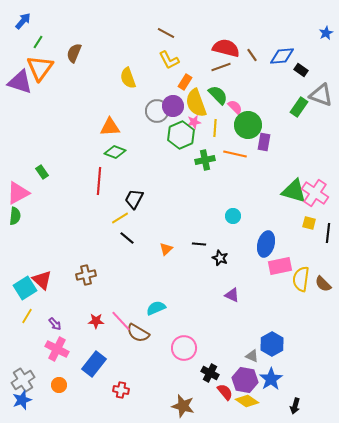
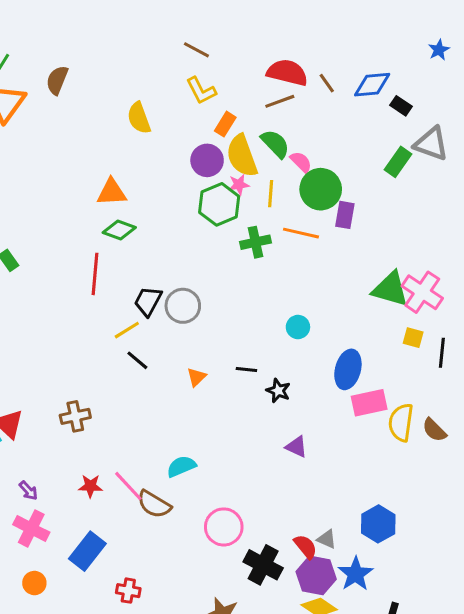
gray circle: (157, 111) -> (183, 306), moved
blue hexagon: (272, 344) -> (378, 524), moved
black cross: (210, 373) -> (263, 565), size x1.4
red semicircle: (225, 392) -> (306, 547), moved

